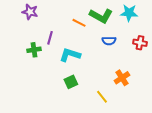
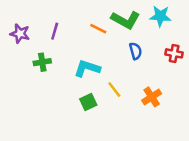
purple star: (30, 12) -> (20, 34), moved
purple line: (50, 38) -> (55, 31), moved
blue semicircle: (109, 41) -> (135, 51), turned -104
yellow line: (102, 97) -> (114, 90), moved

